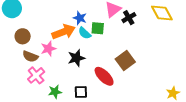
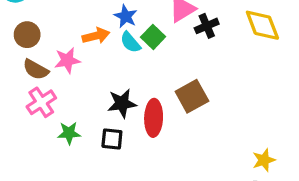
green square: (98, 28) -> (153, 37), turned 32
orange arrow: (64, 32) -> (96, 36), size x0.7
black star: (76, 58) -> (122, 103), moved
red ellipse: (104, 76) -> (154, 118), turned 40

